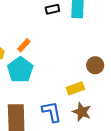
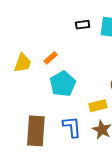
cyan pentagon: (20, 70) -> (63, 84), moved

